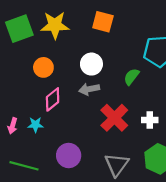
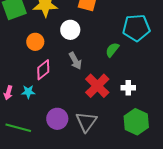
white circle: (91, 64) -> (70, 30), moved
gray arrow: (89, 89) -> (75, 61), turned -108
gray triangle: (117, 165) -> (86, 122), moved

